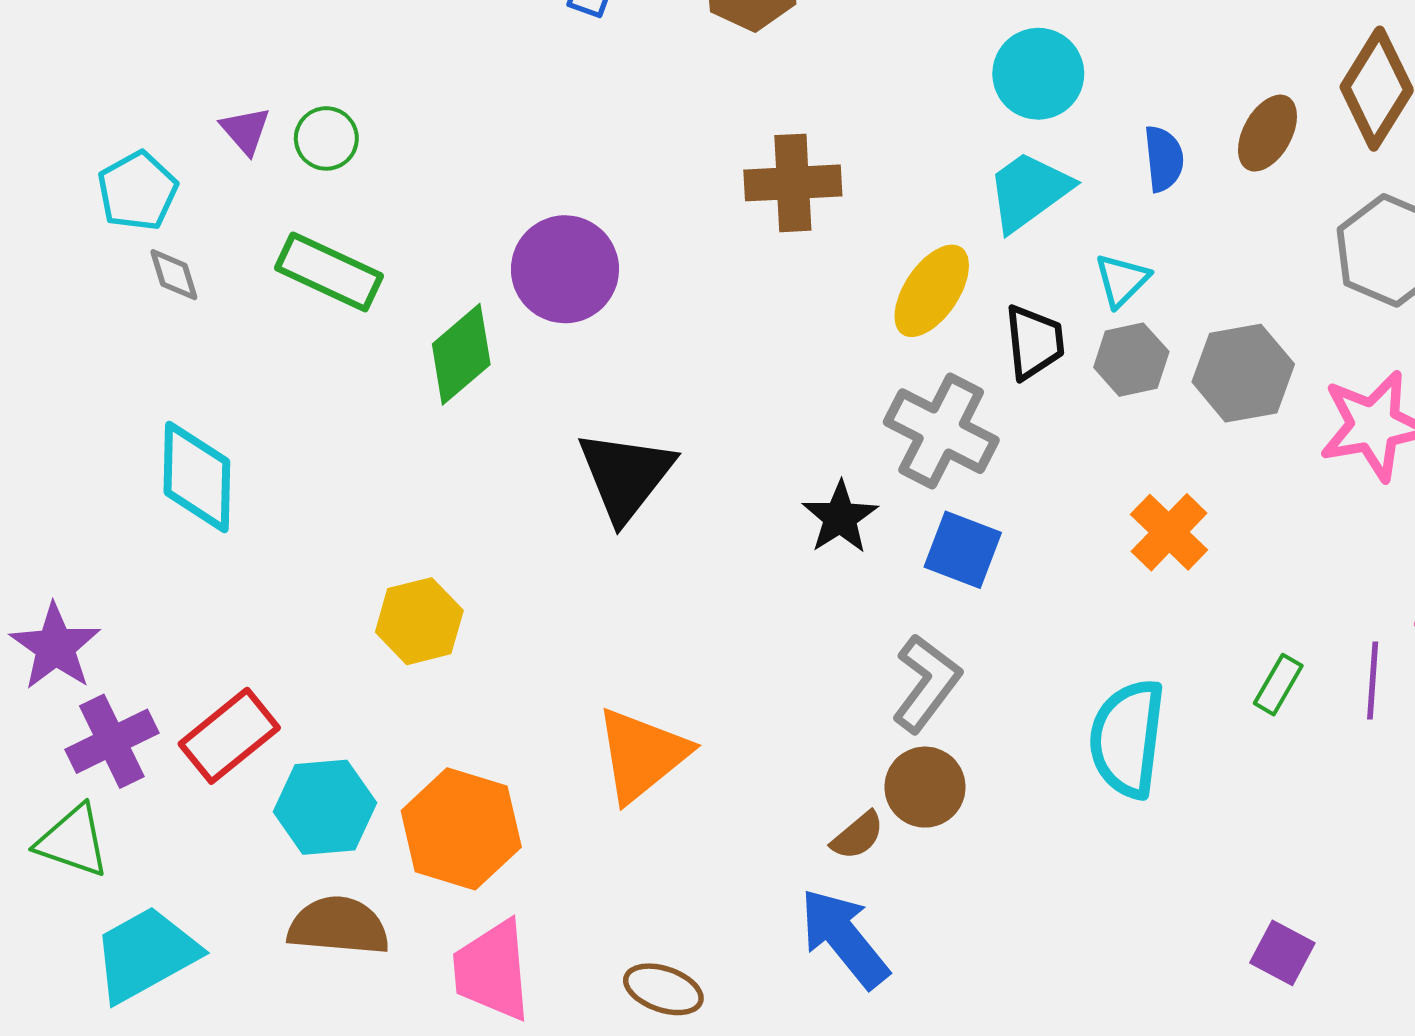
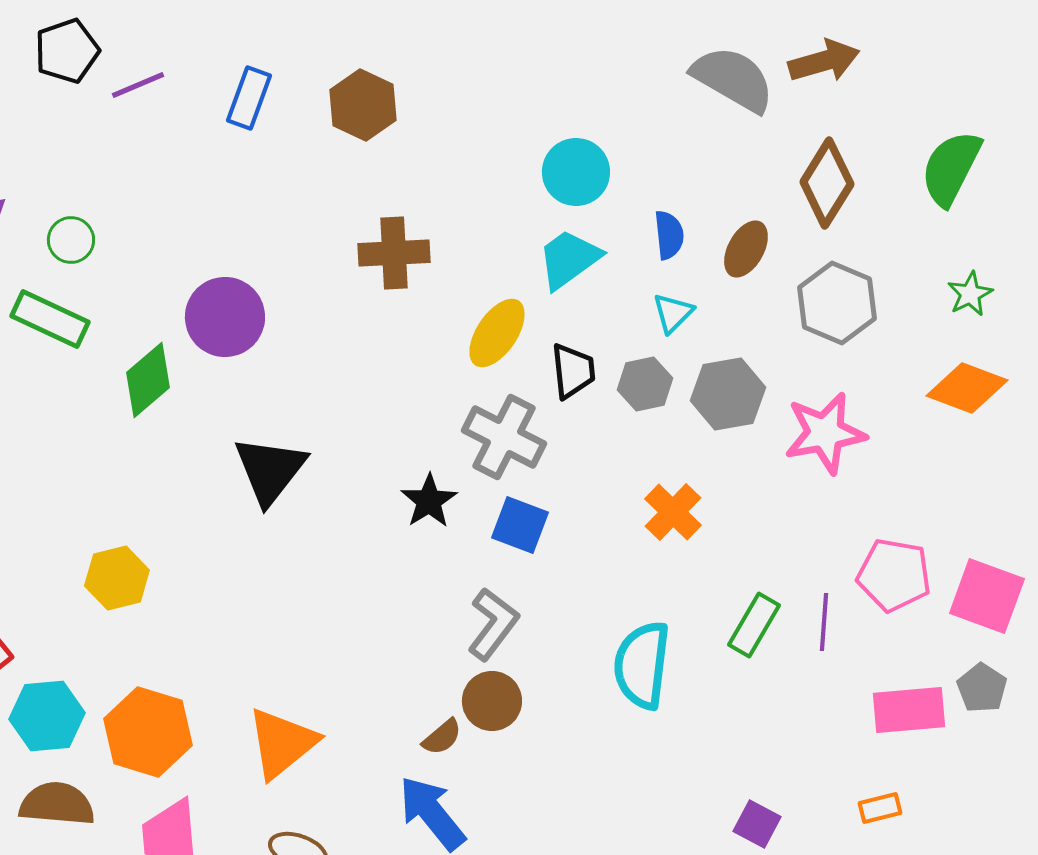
brown ellipse: (1267, 133) -> (746, 249), moved
green circle: (326, 138) -> (71, 240), moved
cyan triangle: (1122, 280) -> (673, 313), moved
green rectangle: (1278, 685) -> (754, 625), size x1.4
orange triangle: (642, 755) -> (282, 743), moved

